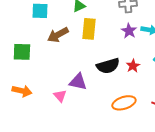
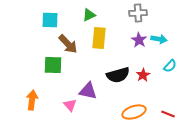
brown arrow: (58, 35) -> (68, 44), turned -105
green square: (22, 52) -> (53, 65), moved
orange arrow: (22, 91) -> (32, 100), turned -96

